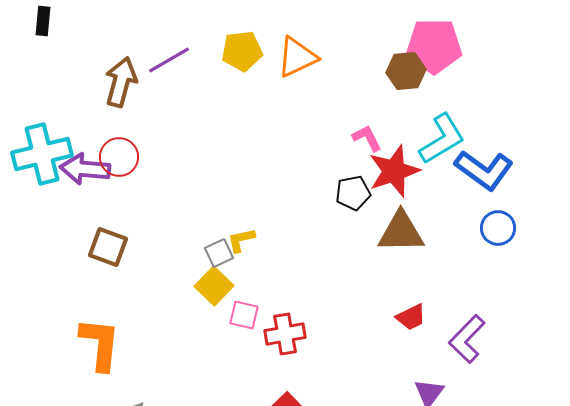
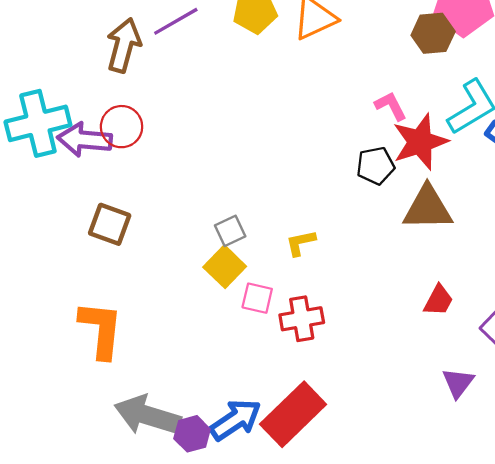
yellow L-shape: (241, 240) -> (301, 243), moved
red trapezoid: (411, 317) -> (438, 300), turned -36

